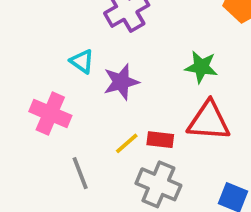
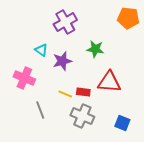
green star: (201, 67) -> (95, 49), moved
yellow line: (127, 143) -> (65, 94), turned 64

